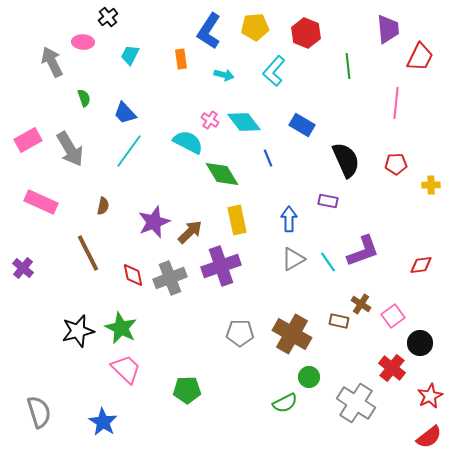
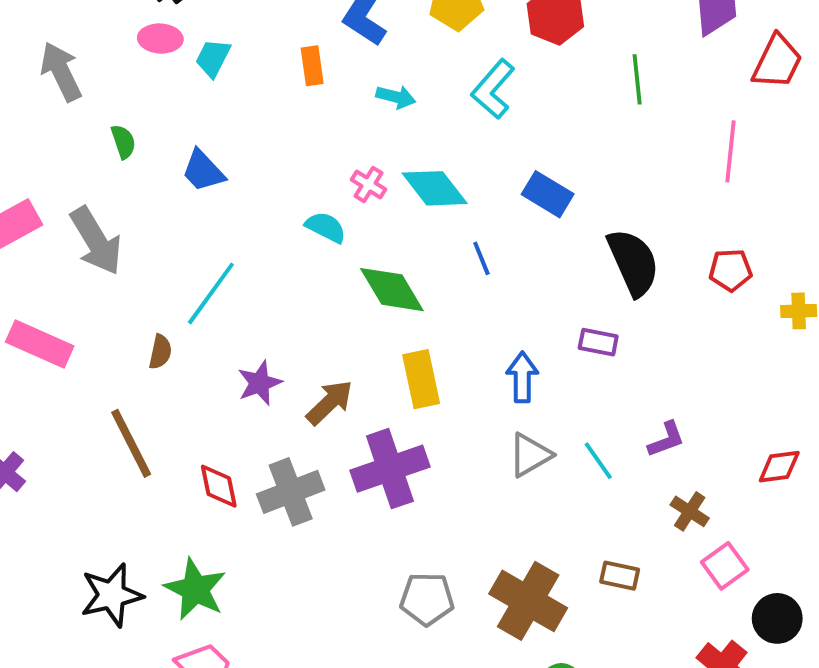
pink ellipse: (83, 42) -> (160, 39), moved
cyan semicircle: (188, 142) -> (326, 227), size x0.7
cyan line: (129, 151) -> (211, 293), moved
purple star: (154, 222) -> (260, 383), size x0.7
purple L-shape: (363, 251) -> (666, 439), size x0.6
brown cross: (361, 304) -> (690, 511), moved

